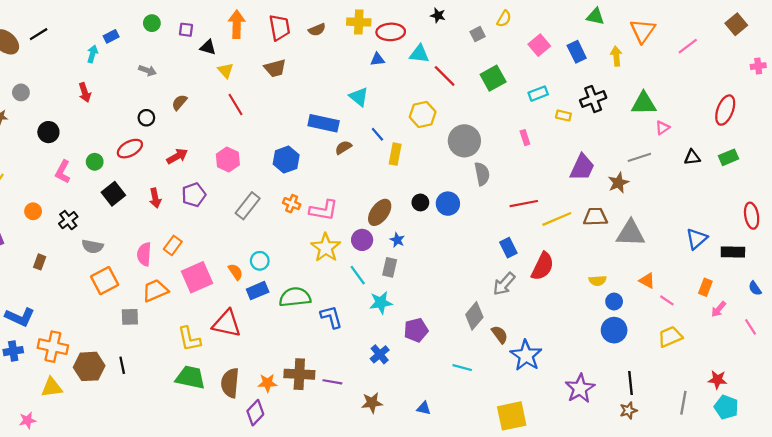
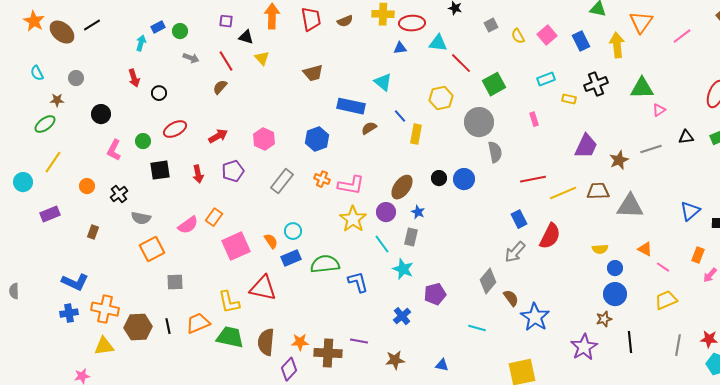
yellow semicircle: (504, 19) -> (518, 36), moved, turned 119
green circle: (152, 23) -> (180, 31), moved
yellow arrow: (616, 56) -> (617, 45), size x1.4
brown trapezoid: (275, 68) -> (313, 73), moved
green square: (493, 78) -> (494, 84), moved
red line: (236, 105) -> (226, 61), moved
black circle: (146, 118) -> (159, 93), moved
gray line: (639, 157) -> (651, 149), moved
black square: (113, 194) -> (160, 170), turned 30
pink semicircle: (144, 254) -> (188, 225), turned -130
orange trapezoid: (155, 291) -> (198, 323), moved
cyan star: (381, 303) -> (403, 269), turned 30
brown cross: (299, 374) -> (328, 353), moved
gray line: (683, 403) -> (678, 345), moved
brown star: (628, 410) -> (604, 319), moved

